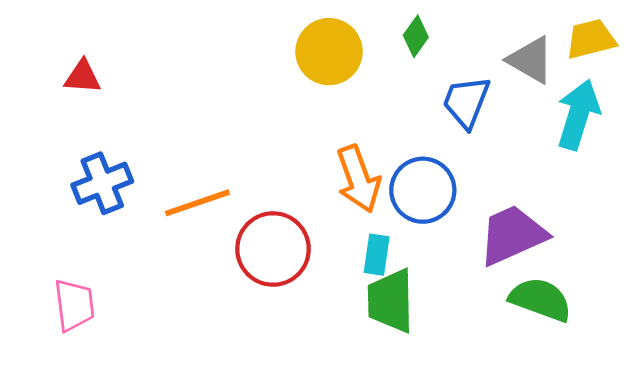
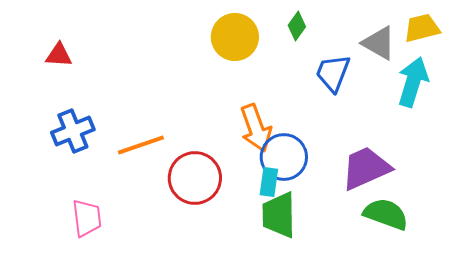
blue circle: (423, 190) -> (284, 157), moved
pink trapezoid: (74, 305) -> (87, 218), moved

